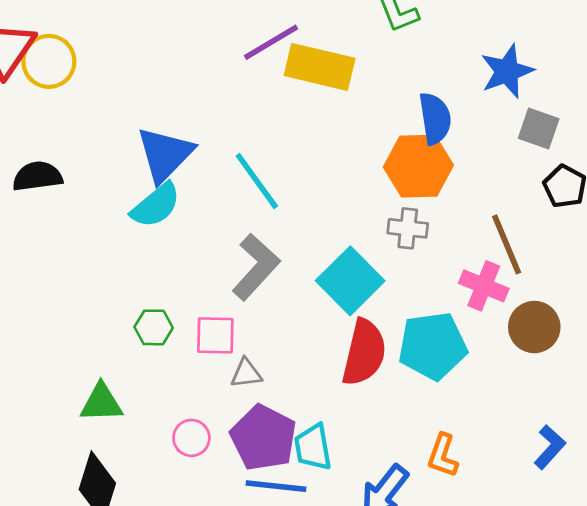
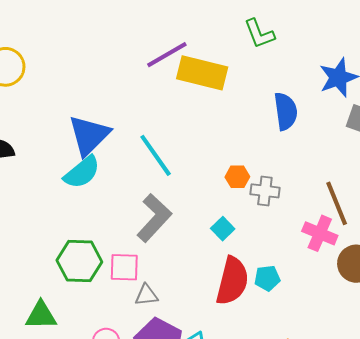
orange hexagon: (418, 166) -> (237, 177), moved, size x0.5
cyan square: (350, 281) -> (223, 229), size x0.5
green hexagon: (154, 327) -> (79, 261), size x1.6
cyan pentagon: (433, 346) -> (267, 278), moved, size x0.5

